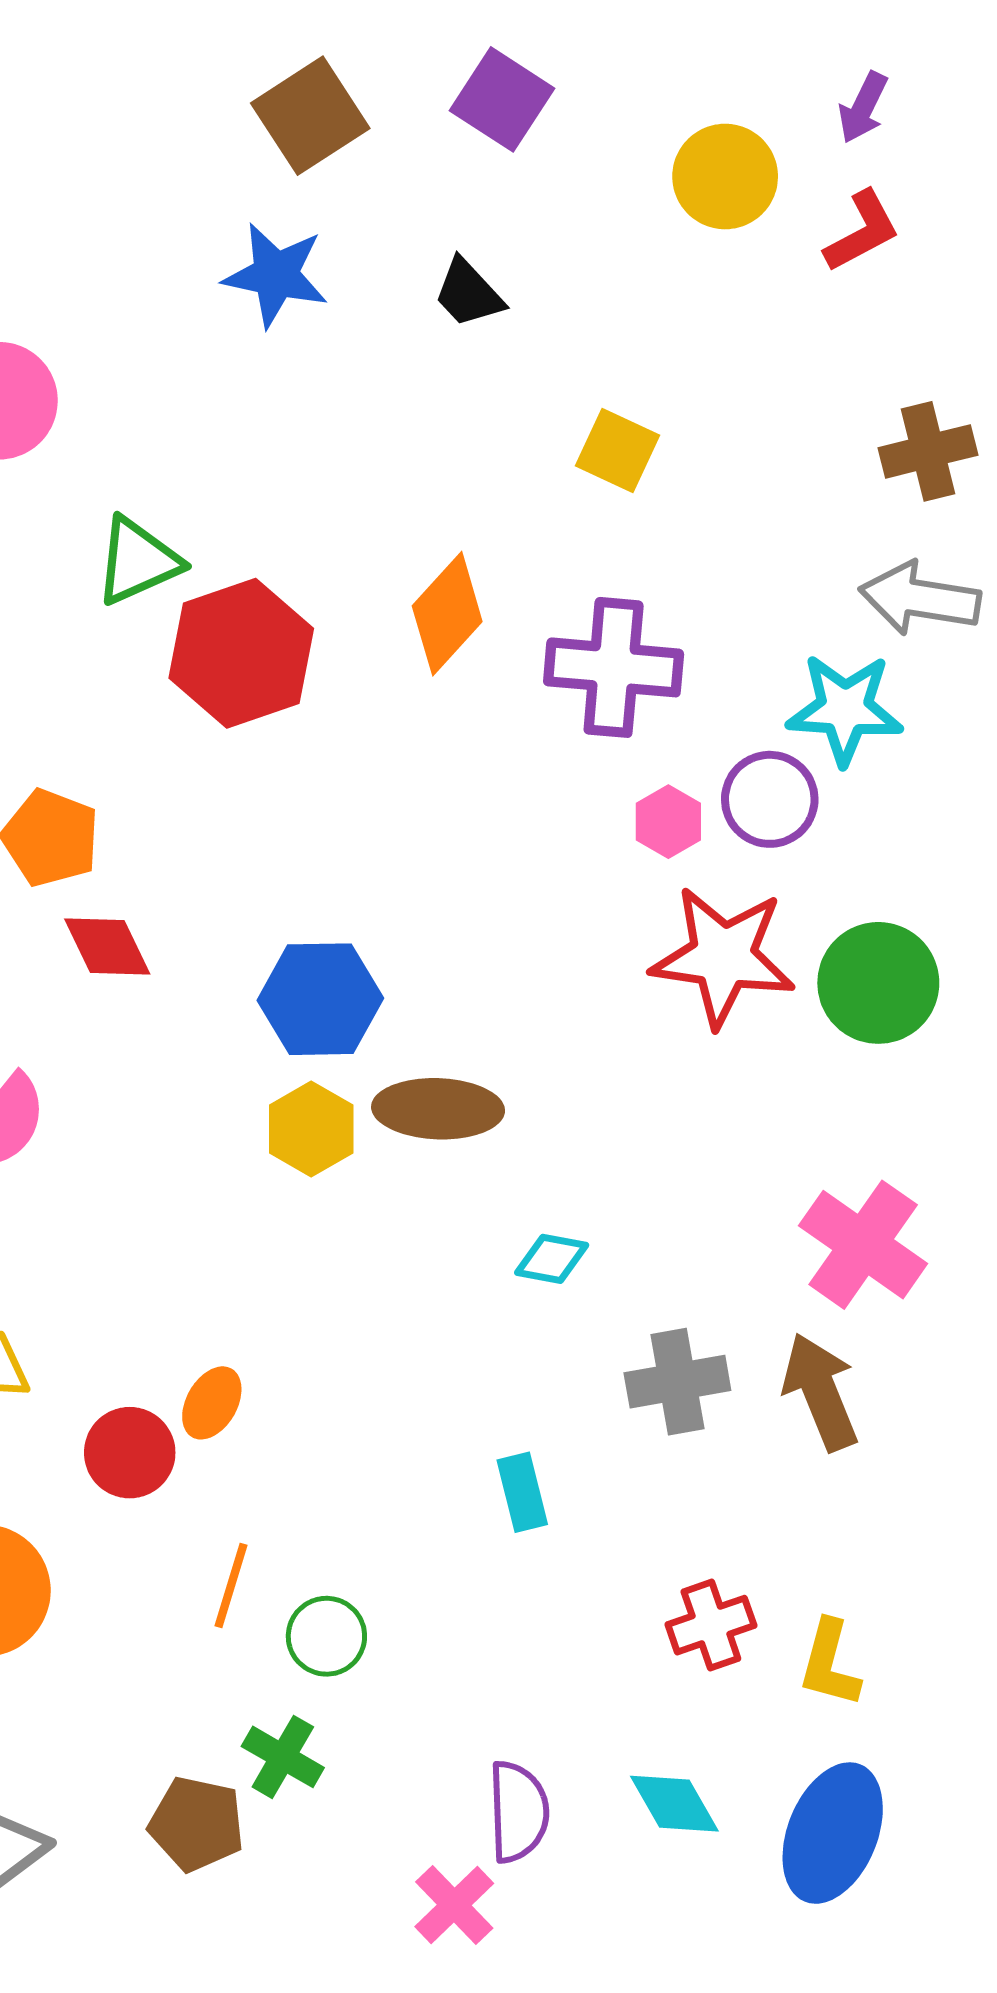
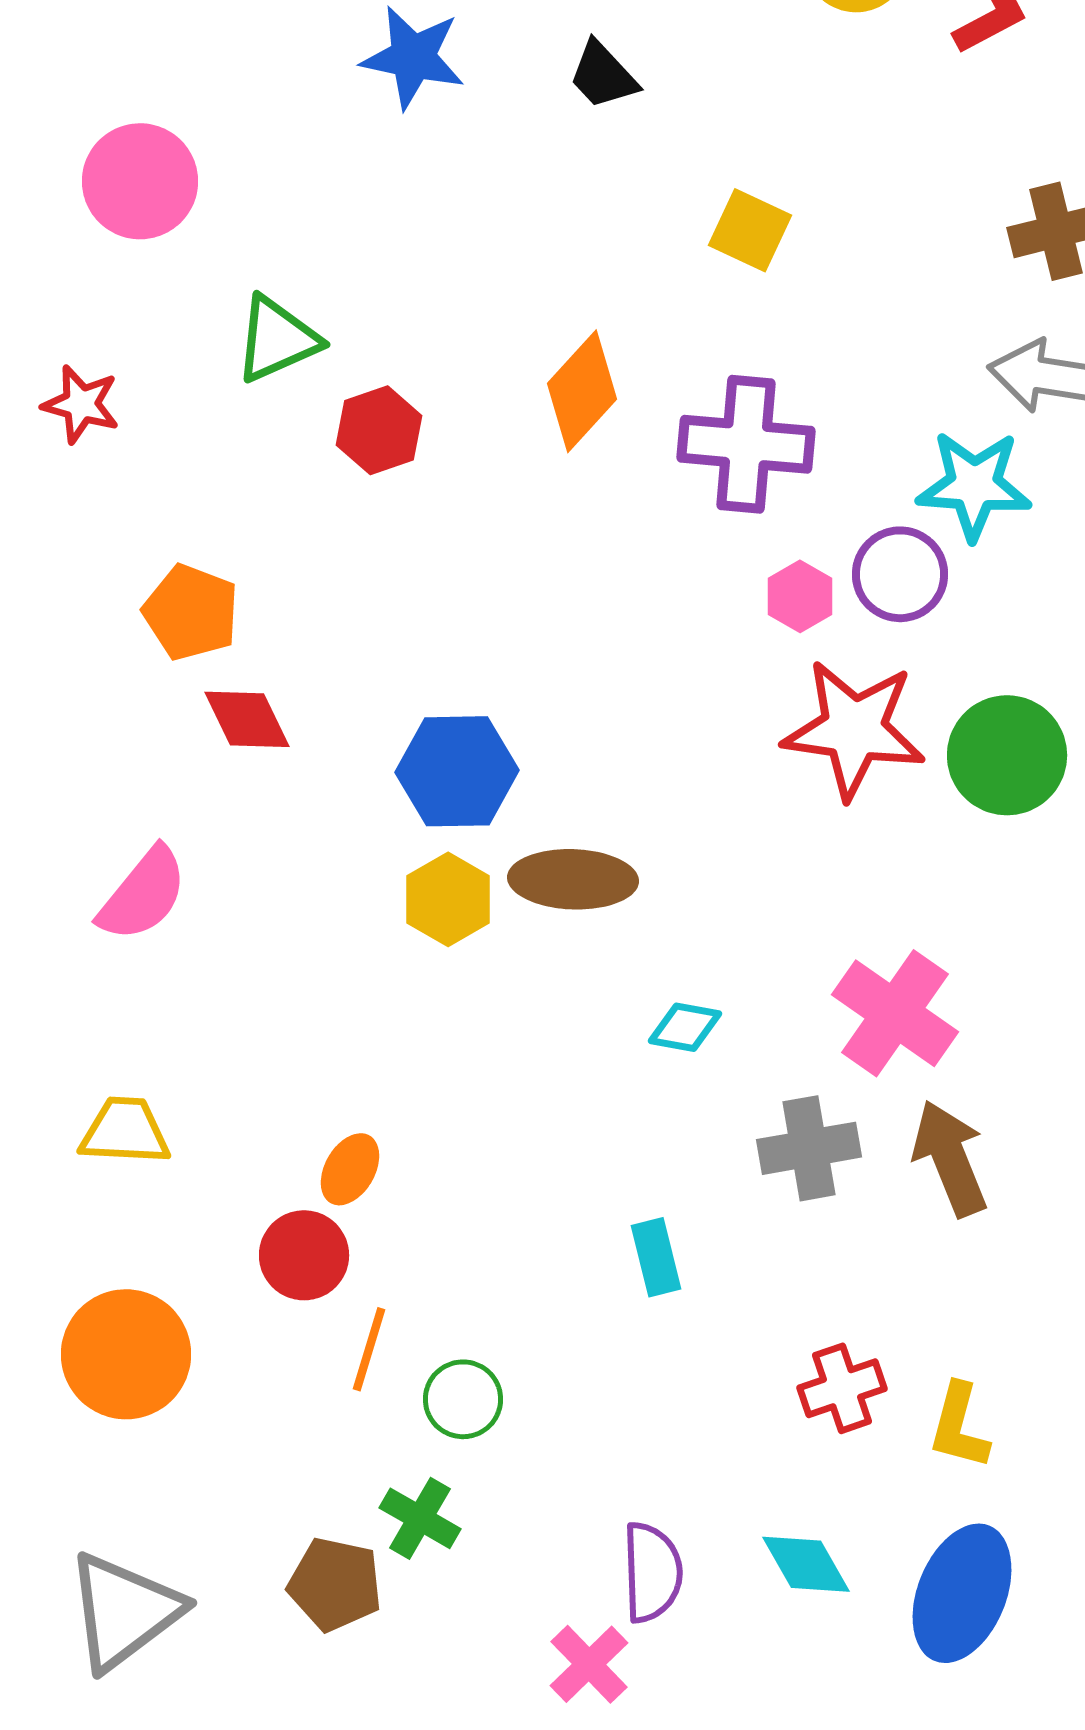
red hexagon: (241, 653) -> (379, 430), size x0.6
pink cross: (863, 1245) -> (895, 1013), moved
red circle: (130, 1453) -> (304, 1255), moved

